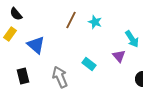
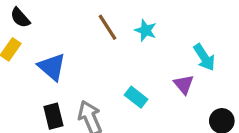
brown line: (71, 20) -> (107, 27), turned -60
black rectangle: (23, 76) -> (53, 116), moved

